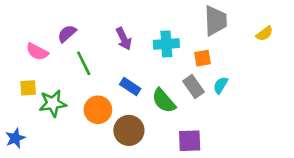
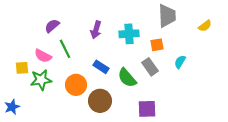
purple arrow: (124, 39) -> (96, 30), turned 42
pink semicircle: (37, 52) -> (43, 56), moved
cyan semicircle: (221, 85) -> (180, 62), moved

